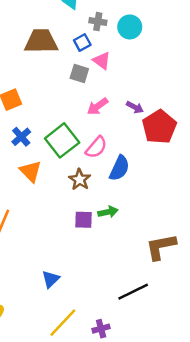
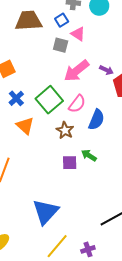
pink arrow: (98, 106) -> (76, 71), size x1.5
green arrow: (108, 212) -> (89, 155), turned -133
blue triangle: (51, 279) -> (46, 212), size x1.8

